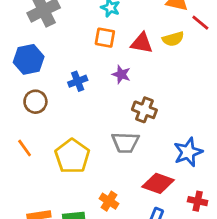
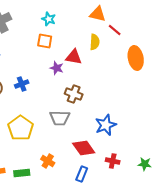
yellow semicircle: (173, 39) -> (95, 42), turned -70
red triangle: (142, 43) -> (74, 57), moved
blue cross: (78, 81) -> (22, 84), moved
red diamond: (158, 183) -> (84, 148), turned 35

